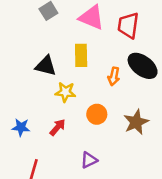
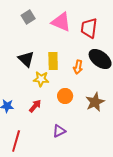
yellow rectangle: (81, 55) -> (53, 61), moved
black triangle: (46, 66) -> (26, 59), turned 30

